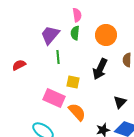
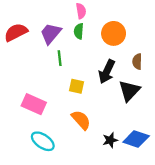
red semicircle: (19, 65) -> (16, 32), moved, size x1.5
pink rectangle: (54, 98) -> (34, 104), moved
black triangle: (120, 102) -> (129, 91), moved, size x1.5

